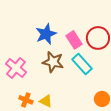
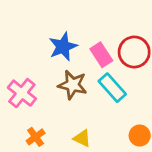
orange cross: (26, 100) -> (36, 137), turned 32
yellow triangle: (46, 101) -> (82, 138), moved

